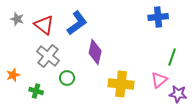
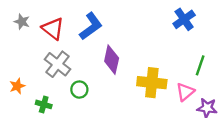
blue cross: (158, 17) -> (184, 19), turned -30
yellow cross: (121, 84) -> (152, 83), moved

